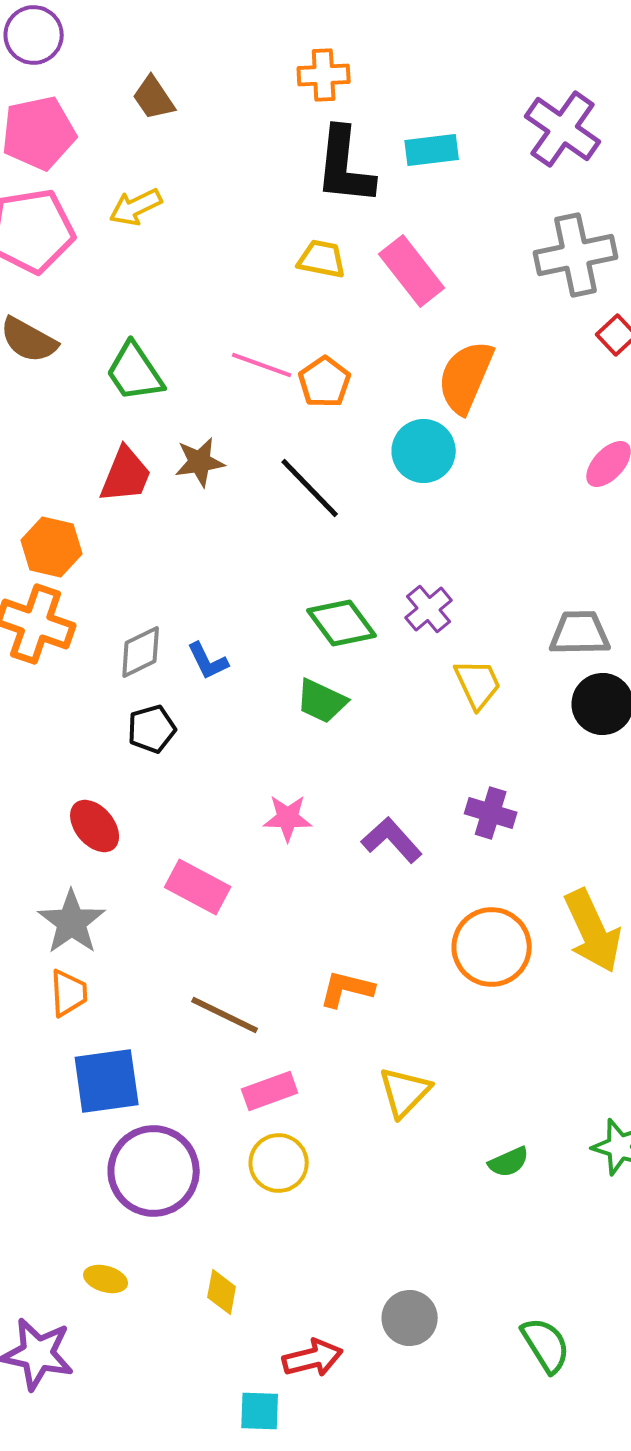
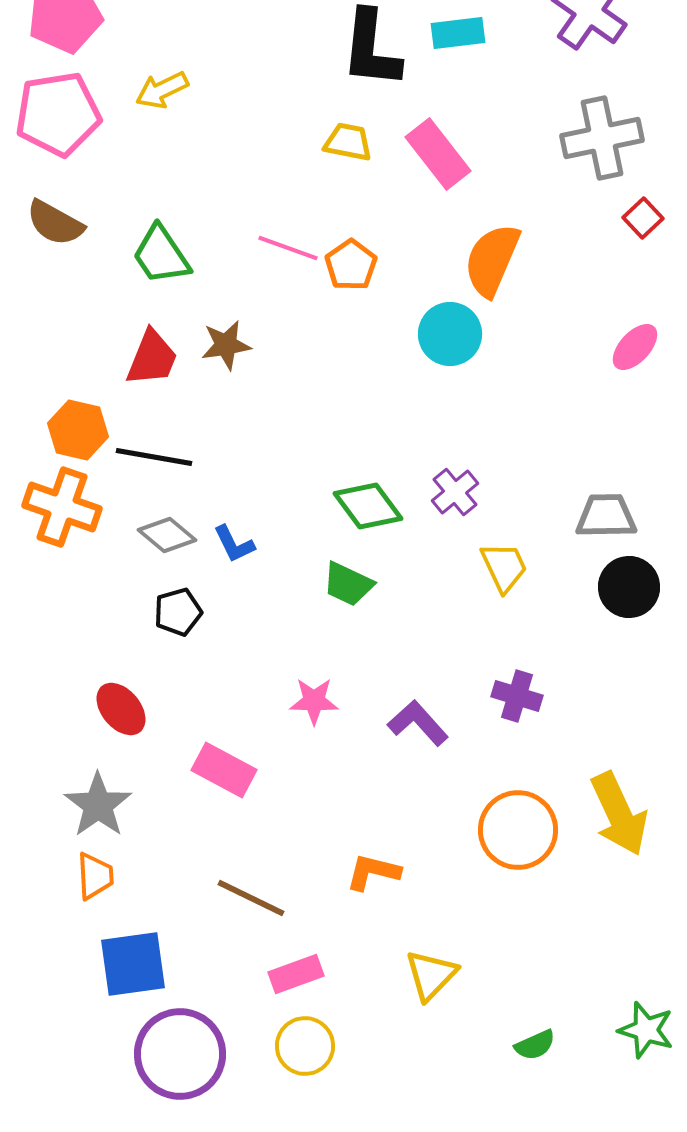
black line: (310, 488) -> (154, 457), moved, turned -36
gray diamond: (141, 652) -> (167, 535), turned 66

